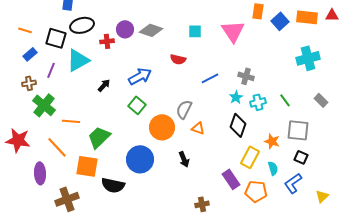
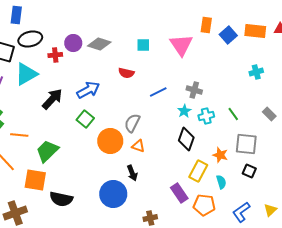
cyan cross: (308, 58) -> (256, 72), size x0.6
black arrow: (104, 85) -> (52, 99), size x1.6
orange triangle: (198, 128) -> (138, 146), moved
blue circle: (140, 159) -> (113, 194), moved
blue L-shape: (293, 183) -> (241, 212), moved

